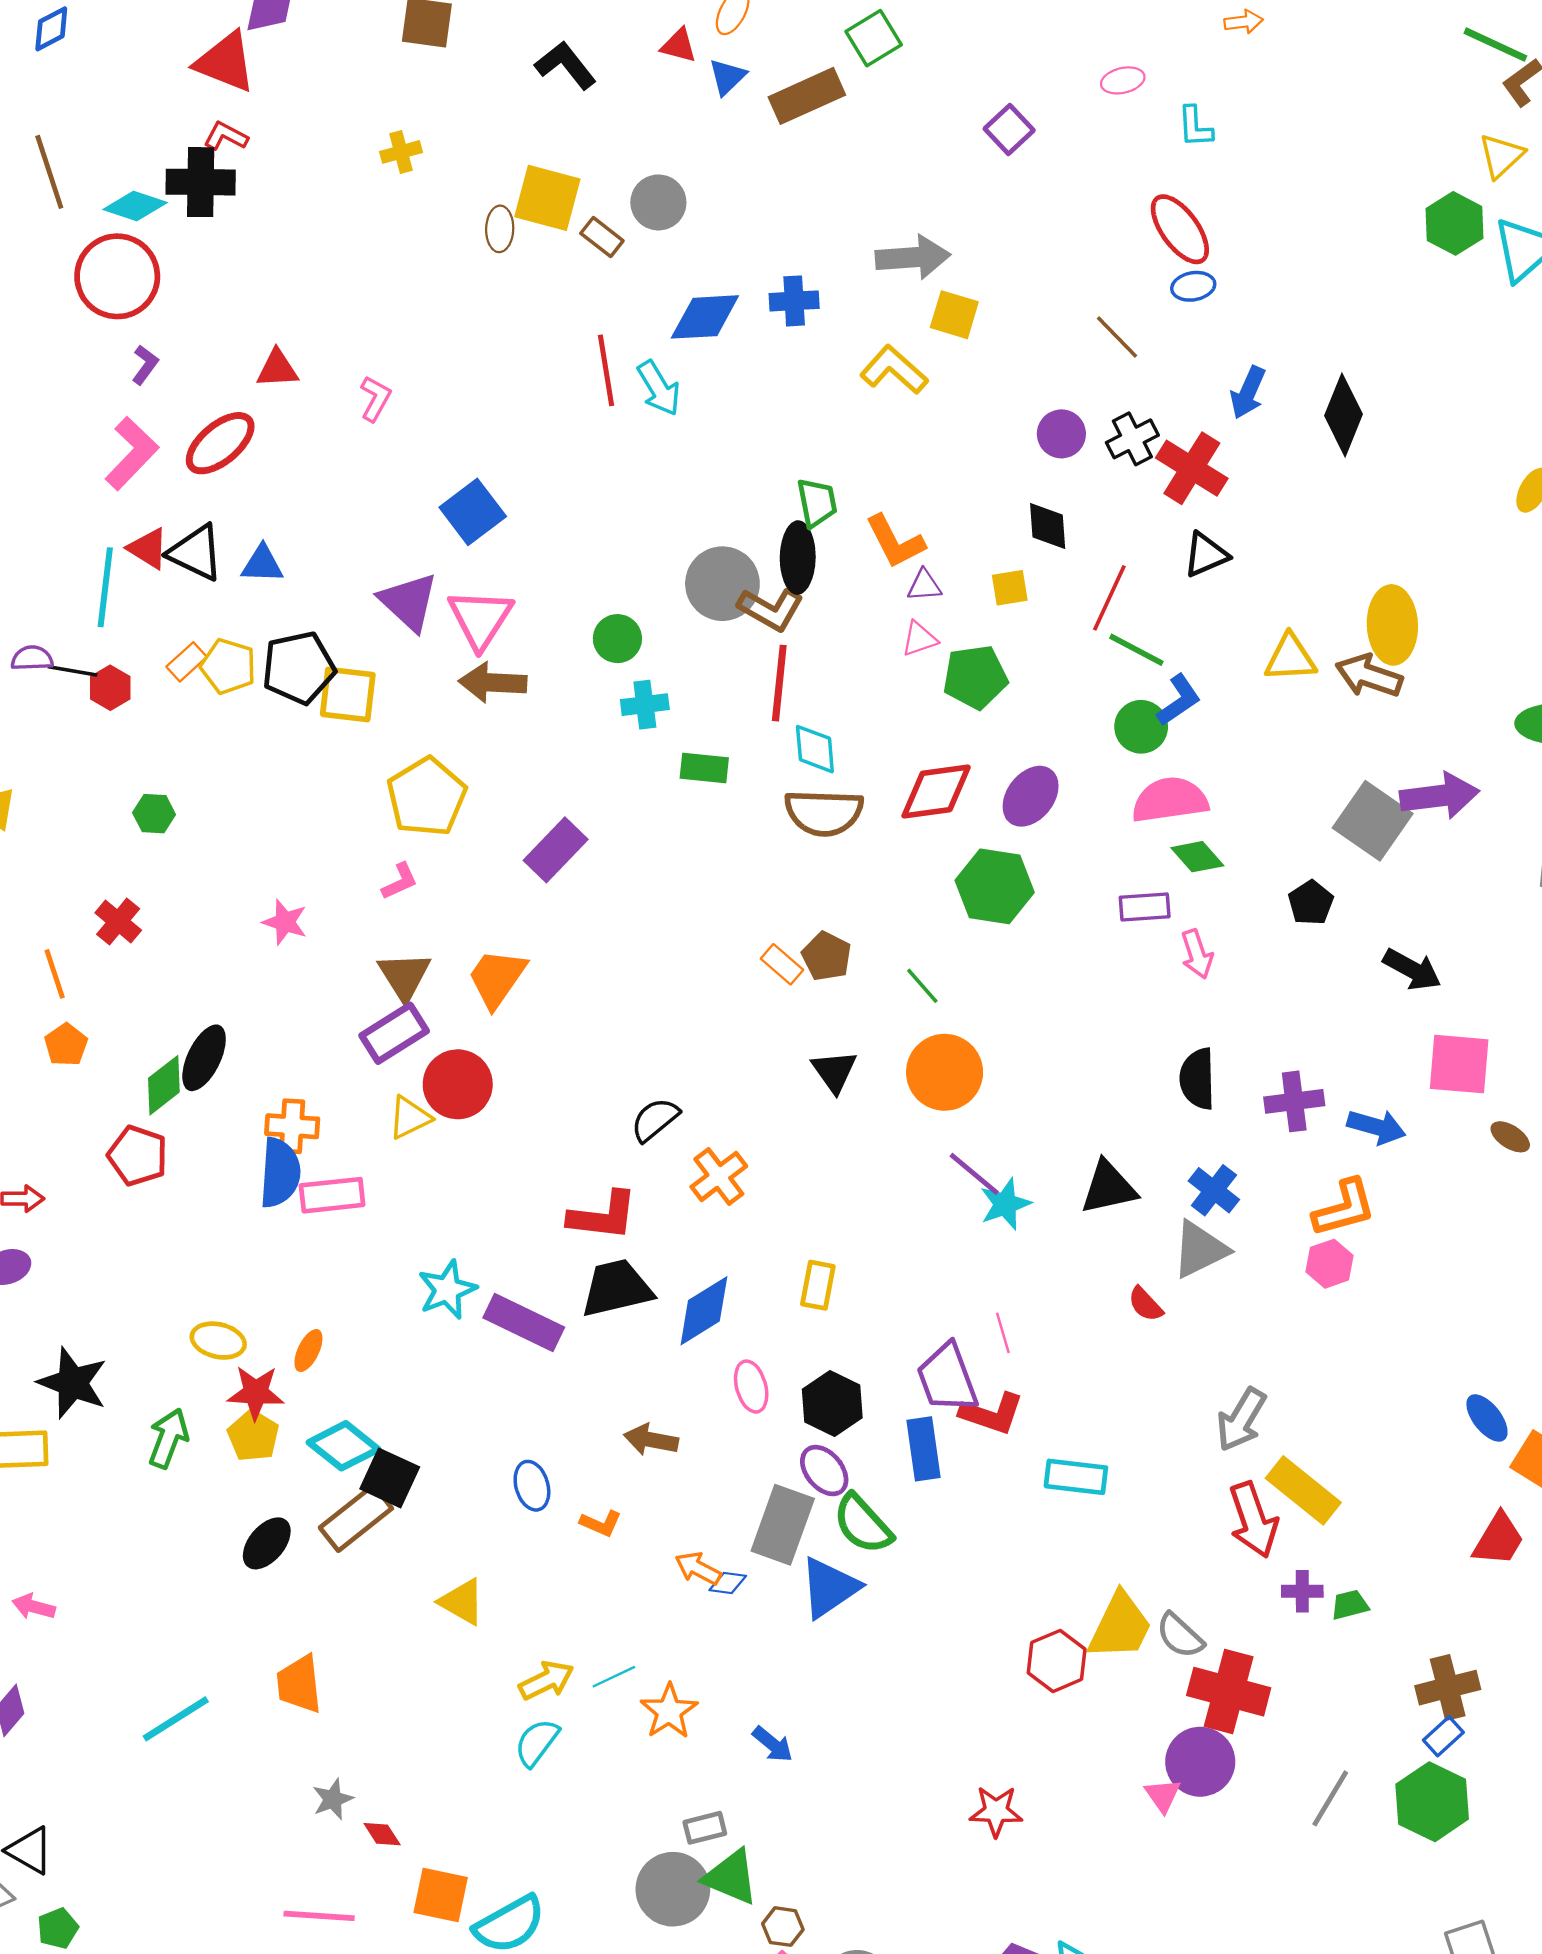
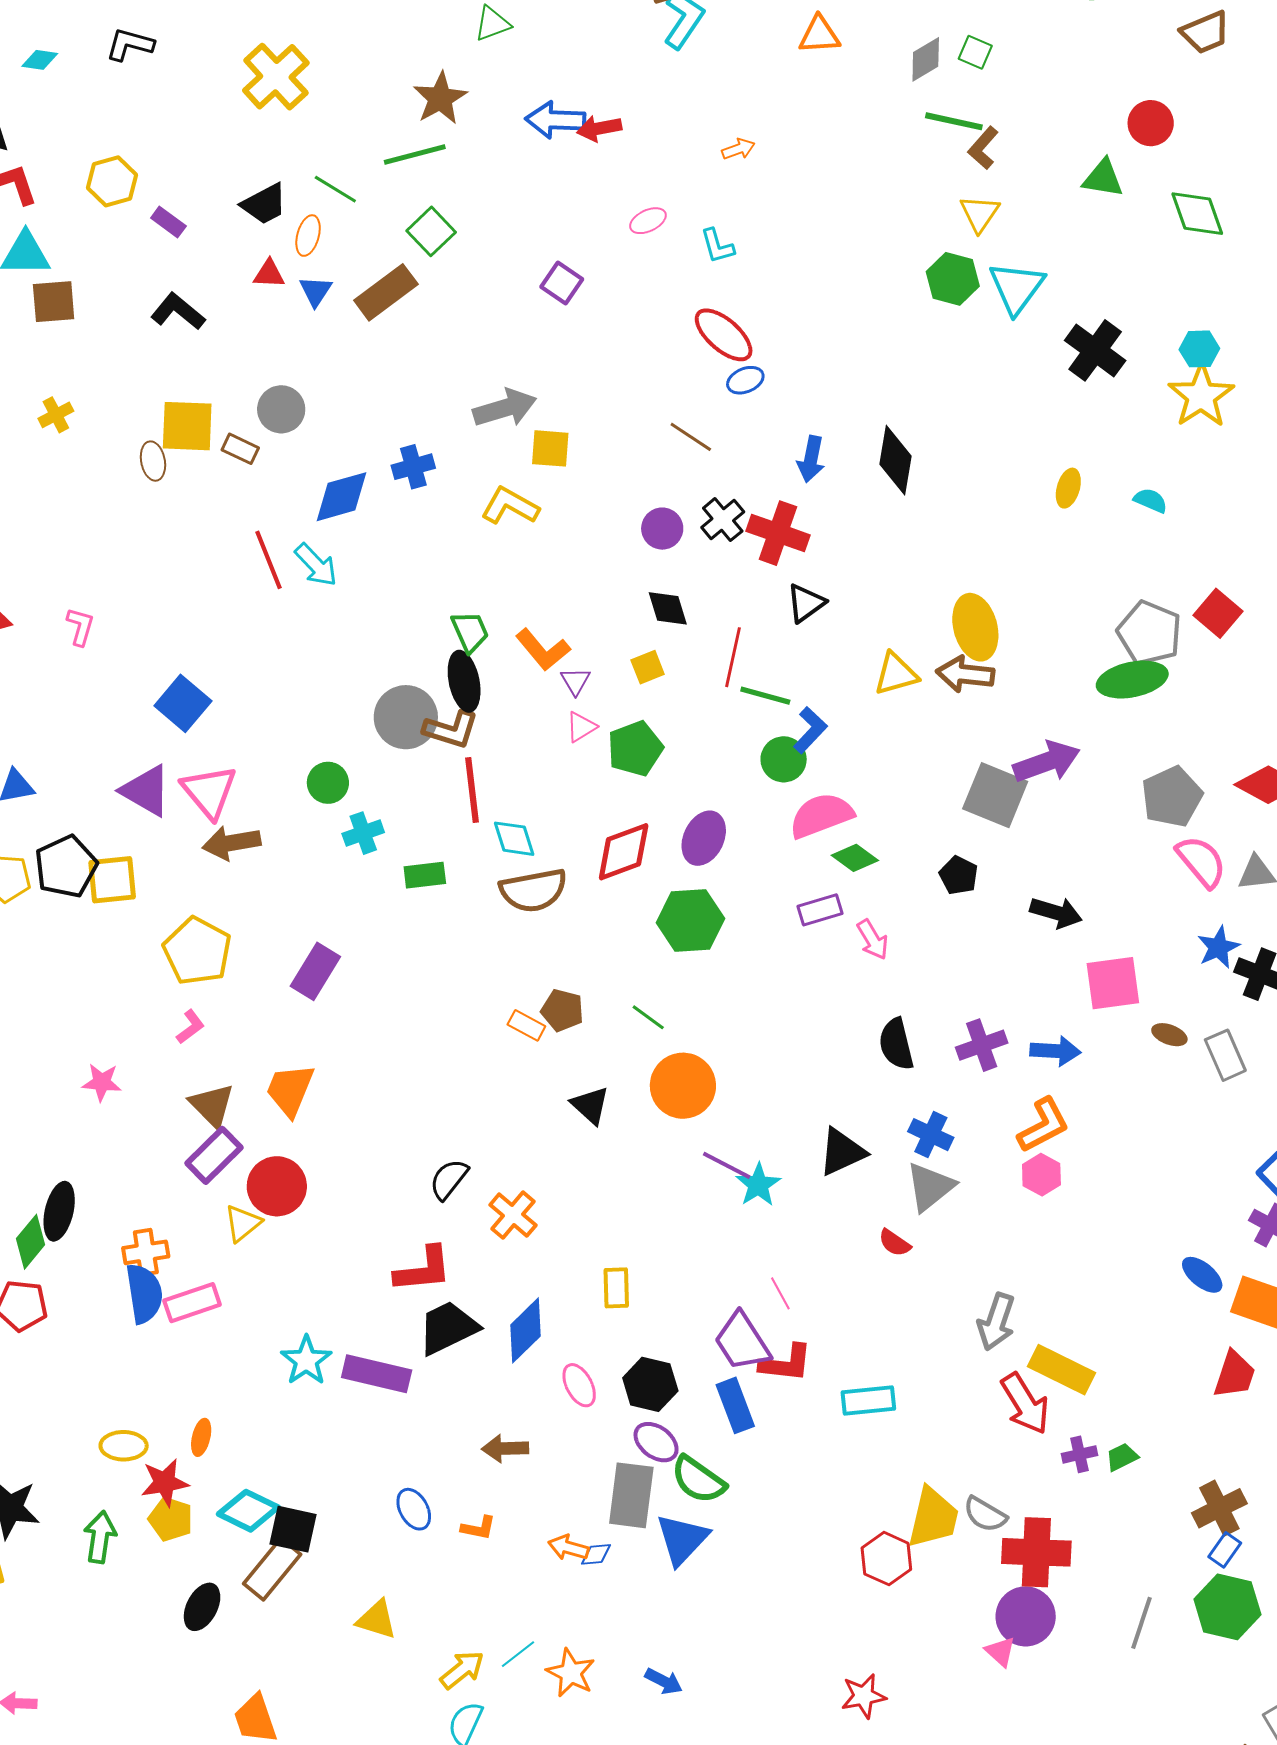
purple triangle: (924, 585) -> (575, 681), turned -44

